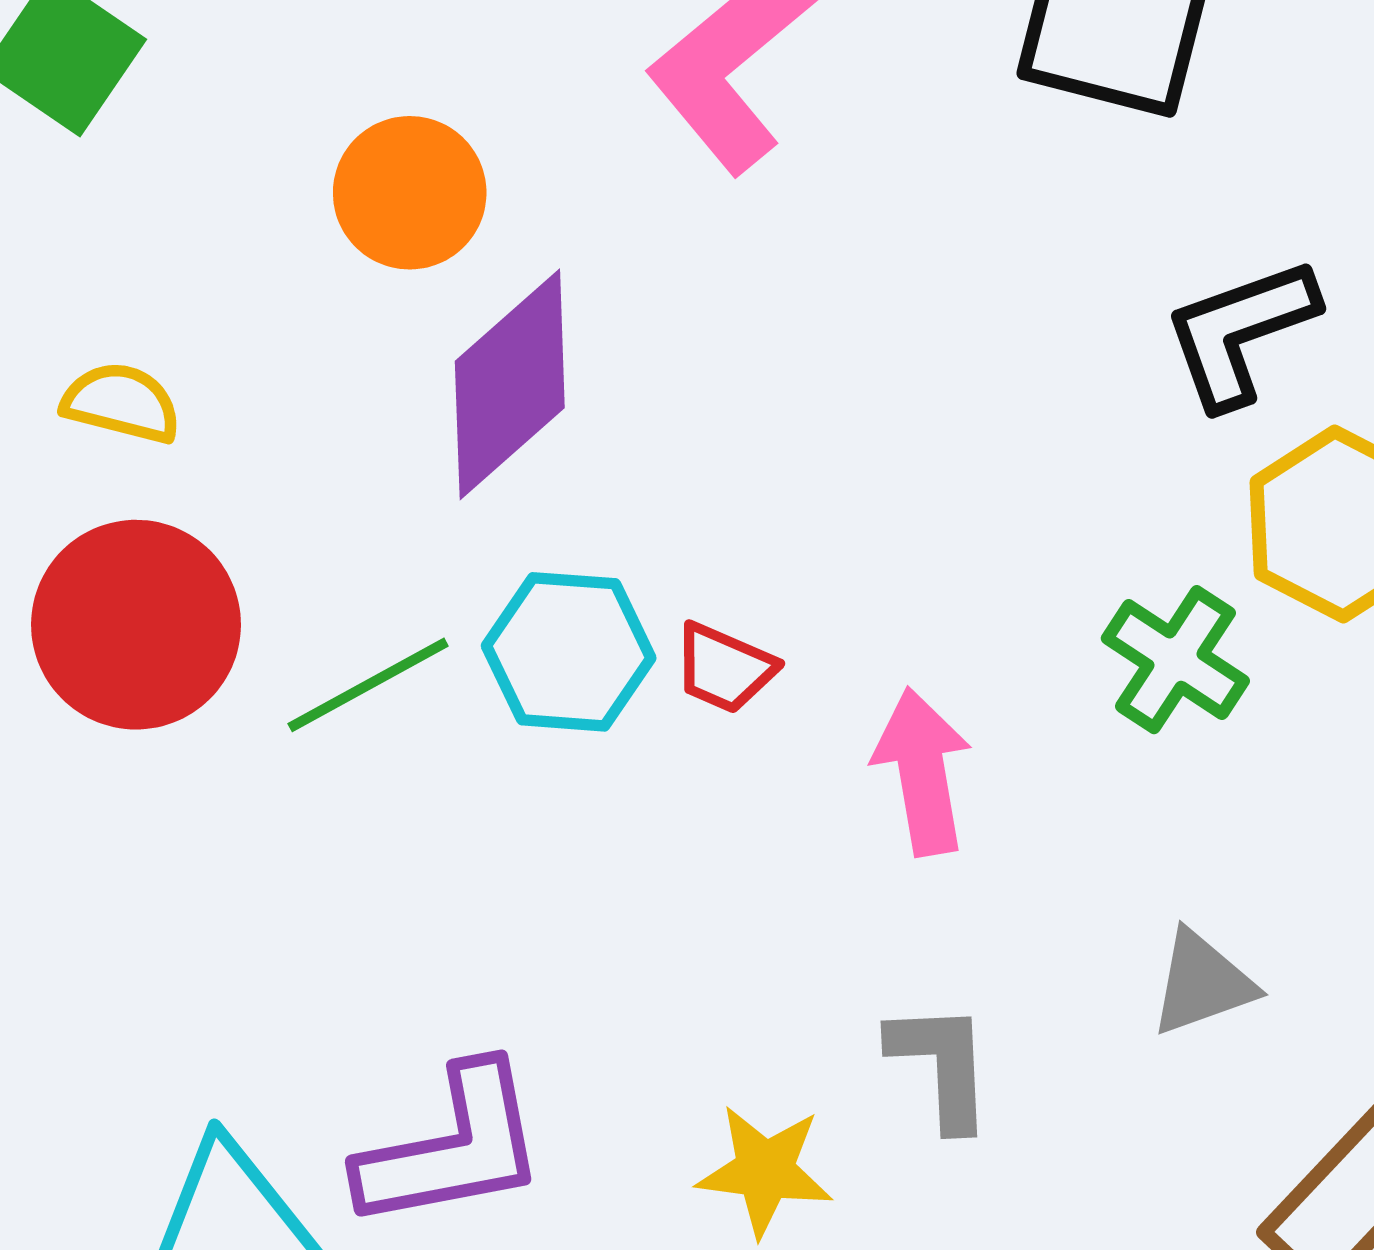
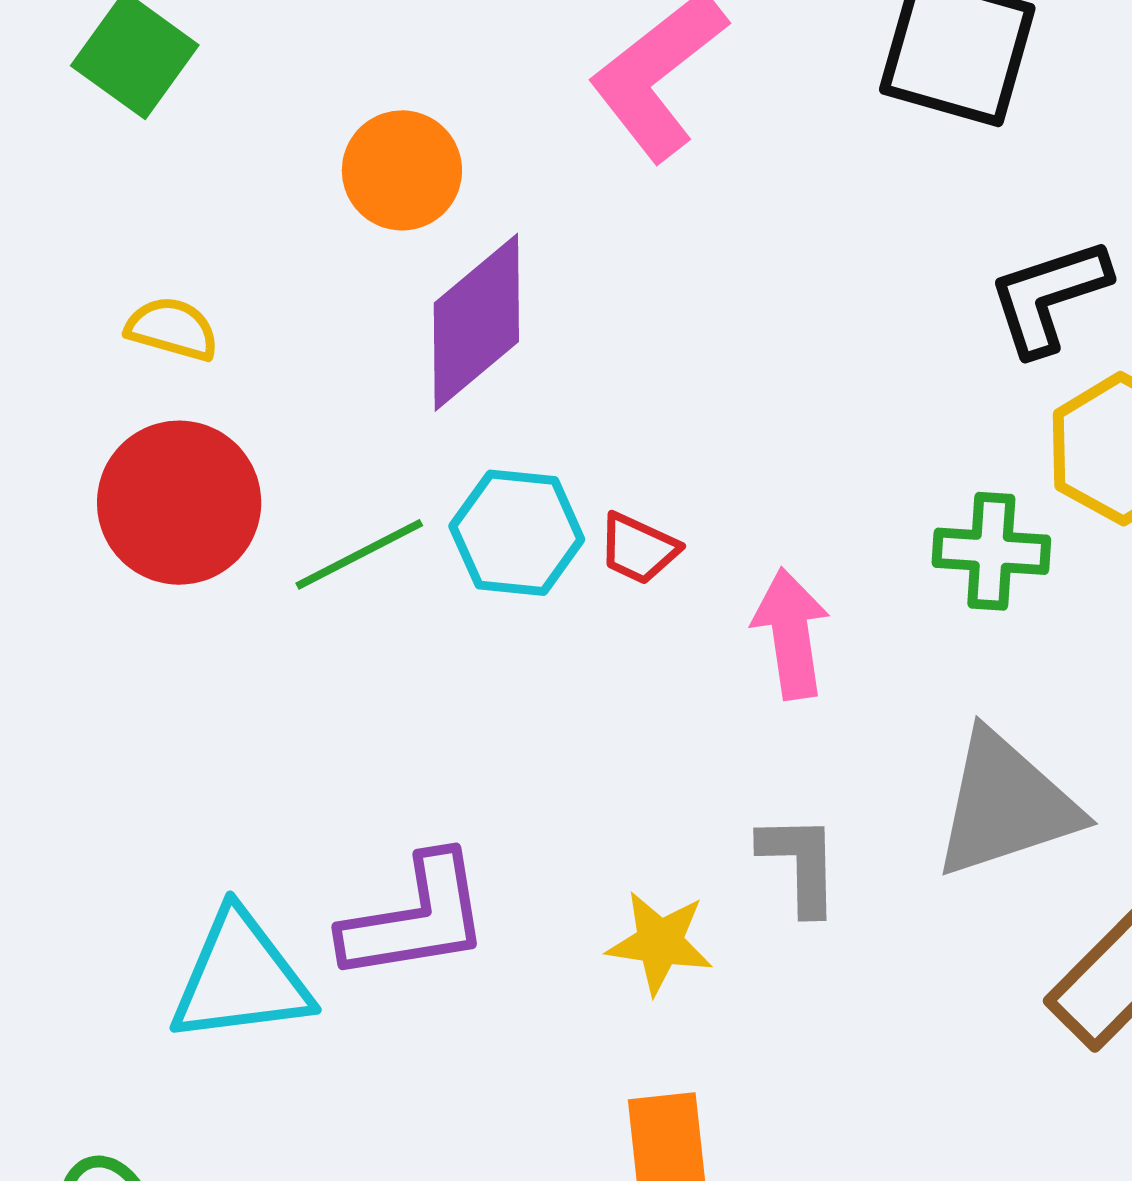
green cross: (1175, 660) -> (991, 551), turned -31
gray triangle: (1202, 983) -> (1006, 805), size x1.8

